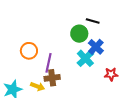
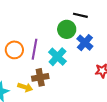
cyan cross: (85, 58) -> (57, 57), moved
purple line: (49, 63) -> (34, 49), moved

